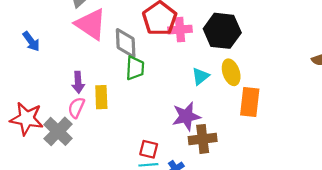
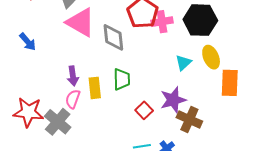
green trapezoid: (135, 68) -> (122, 79), moved
brown cross: (203, 139) -> (189, 119), turned 35
red square: (149, 149) -> (144, 110), moved, turned 36

